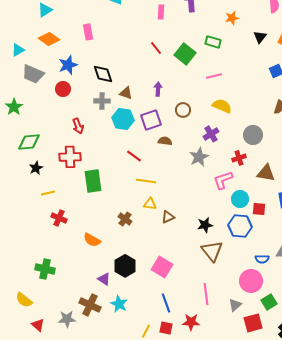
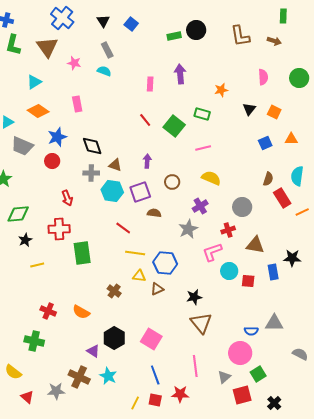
red cross: (59, 218) -> (48, 311), moved
blue hexagon: (240, 226) -> (165, 263), moved

